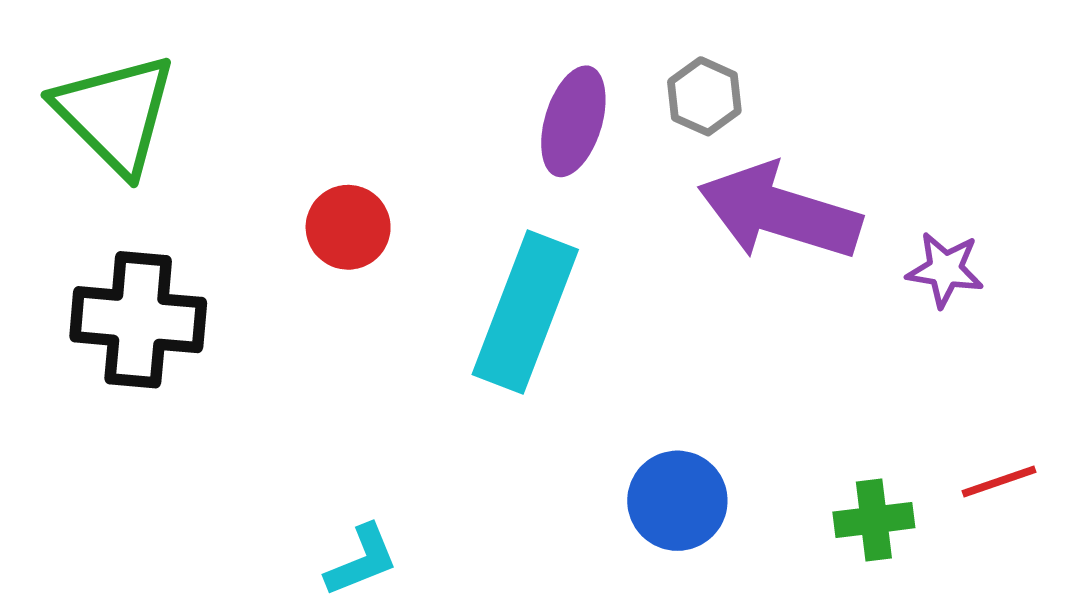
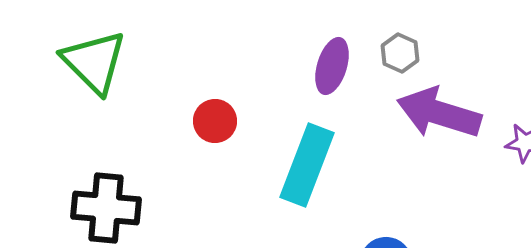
black cross: (138, 320) -> (106, 208), moved

